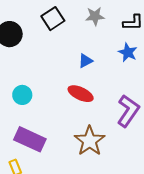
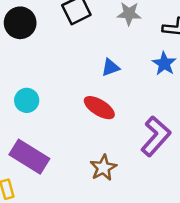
brown star: (90, 141) -> (103, 168), size x0.7

